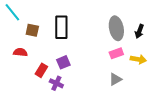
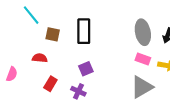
pink rectangle: (116, 53) -> (143, 59), turned 40
red rectangle: (41, 70) -> (50, 84), moved
gray triangle: (115, 79) -> (142, 87), size x1.6

